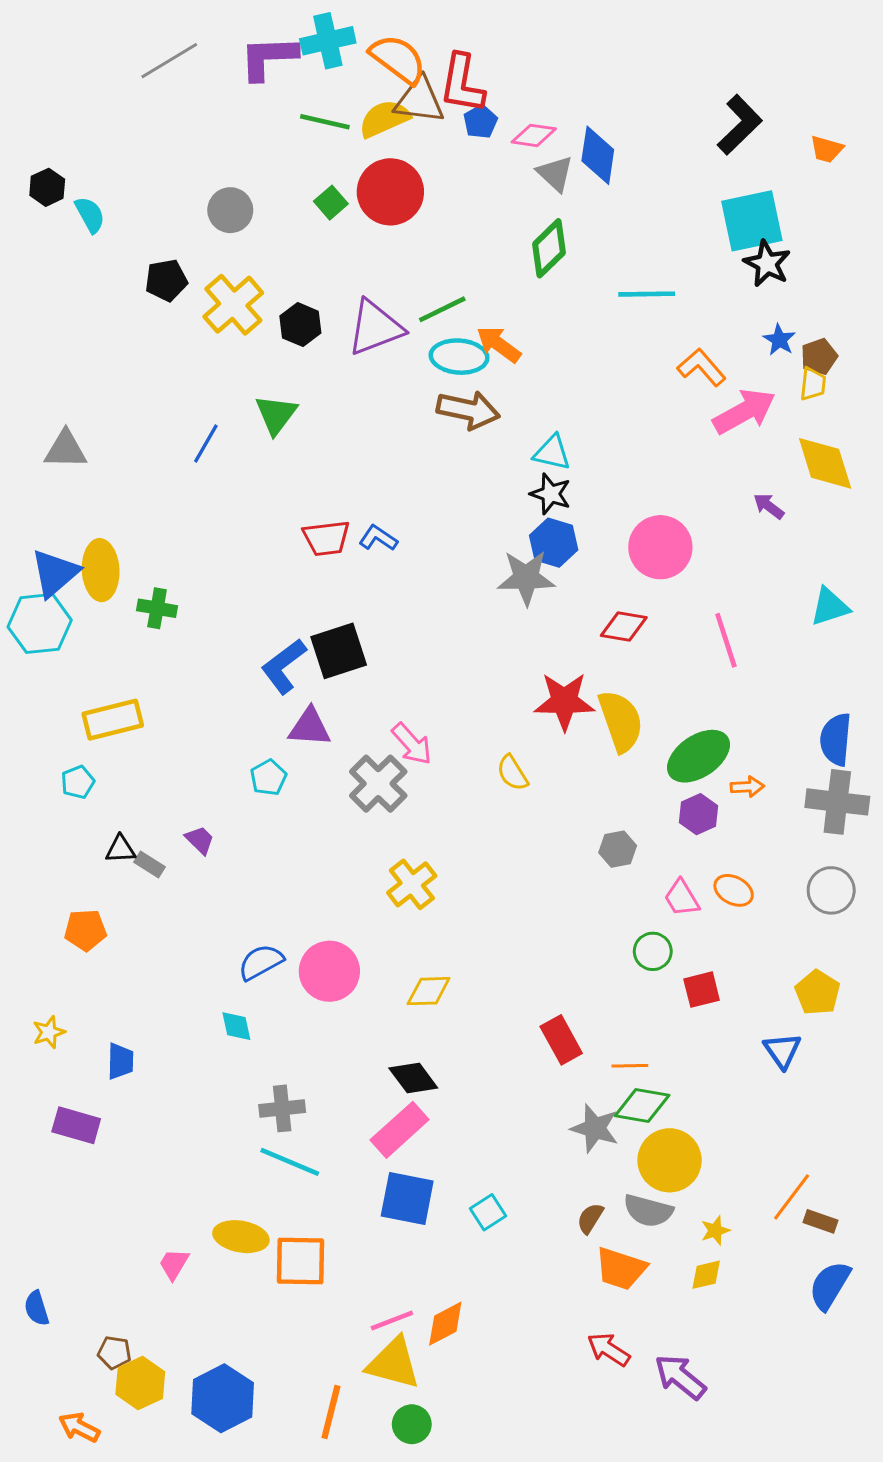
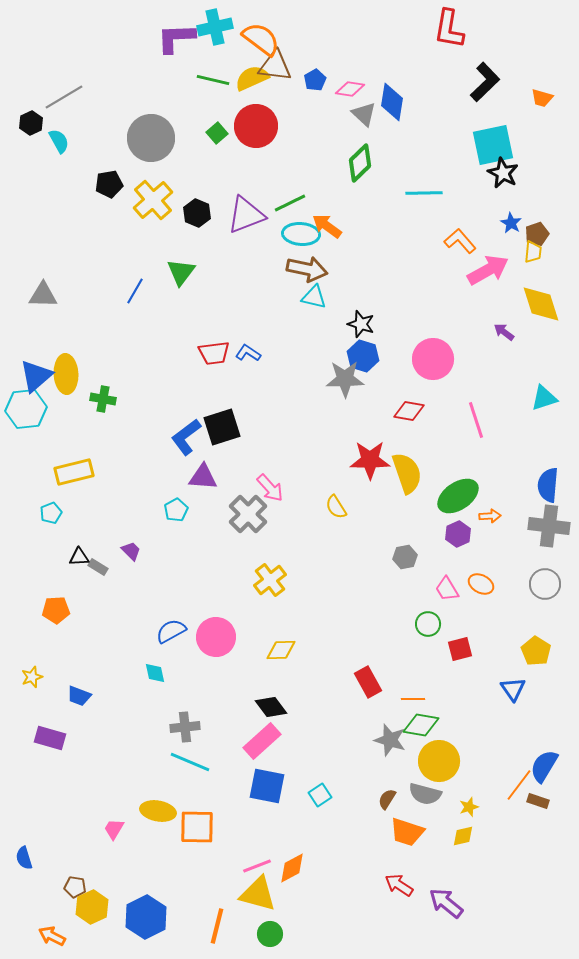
gray line: (169, 61) -> (64, 97), moved
red L-shape: (462, 84) -> (449, 29), moved
gray circle: (230, 210) -> (151, 138), size x1.6
cyan triangle: (552, 453) -> (314, 297), moved
blue trapezoid: (120, 1061) -> (79, 696), turned 110
blue semicircle: (830, 1285) -> (544, 766), moved

